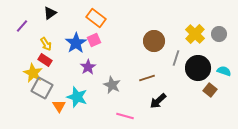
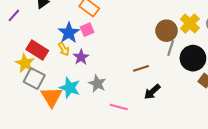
brown circle: (154, 41) -> (166, 31), moved
yellow arrow: (46, 44) -> (64, 49), moved
red rectangle: (45, 60) -> (37, 50), size x1.5
gray star: (112, 85) -> (97, 84), moved
orange triangle: (59, 106) -> (52, 97), size x1.6

